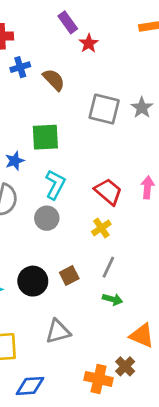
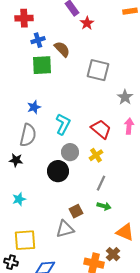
gray star: (142, 108) -> (125, 97), moved
green square: (45, 137) -> (42, 65), moved
gray circle: (47, 218) -> (70, 152), moved
brown square: (69, 275) -> (76, 211), moved
black circle: (33, 281) -> (58, 171), moved

